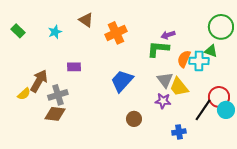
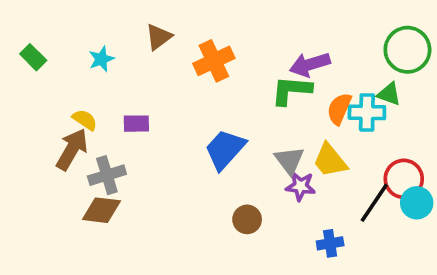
brown triangle: (86, 20) -> (159, 37), turned 49
purple arrow: (168, 35) -> (310, 65), size x1.5
gray triangle: (165, 80) -> (289, 160), moved
yellow semicircle: (24, 94) -> (85, 120), moved, turned -104

